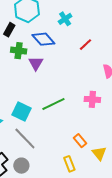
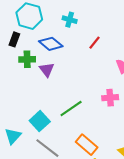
cyan cross: (65, 19) -> (70, 20), turned -32
cyan square: (22, 112) -> (40, 121), turned 30
orange rectangle: (80, 141) -> (87, 145), moved, size x1.5

